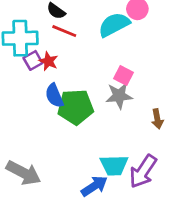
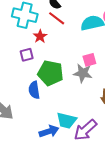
purple square: (33, 60) -> (27, 55), moved
pink square: (123, 75) -> (89, 60), turned 32
blue semicircle: (54, 96) -> (34, 90), moved

